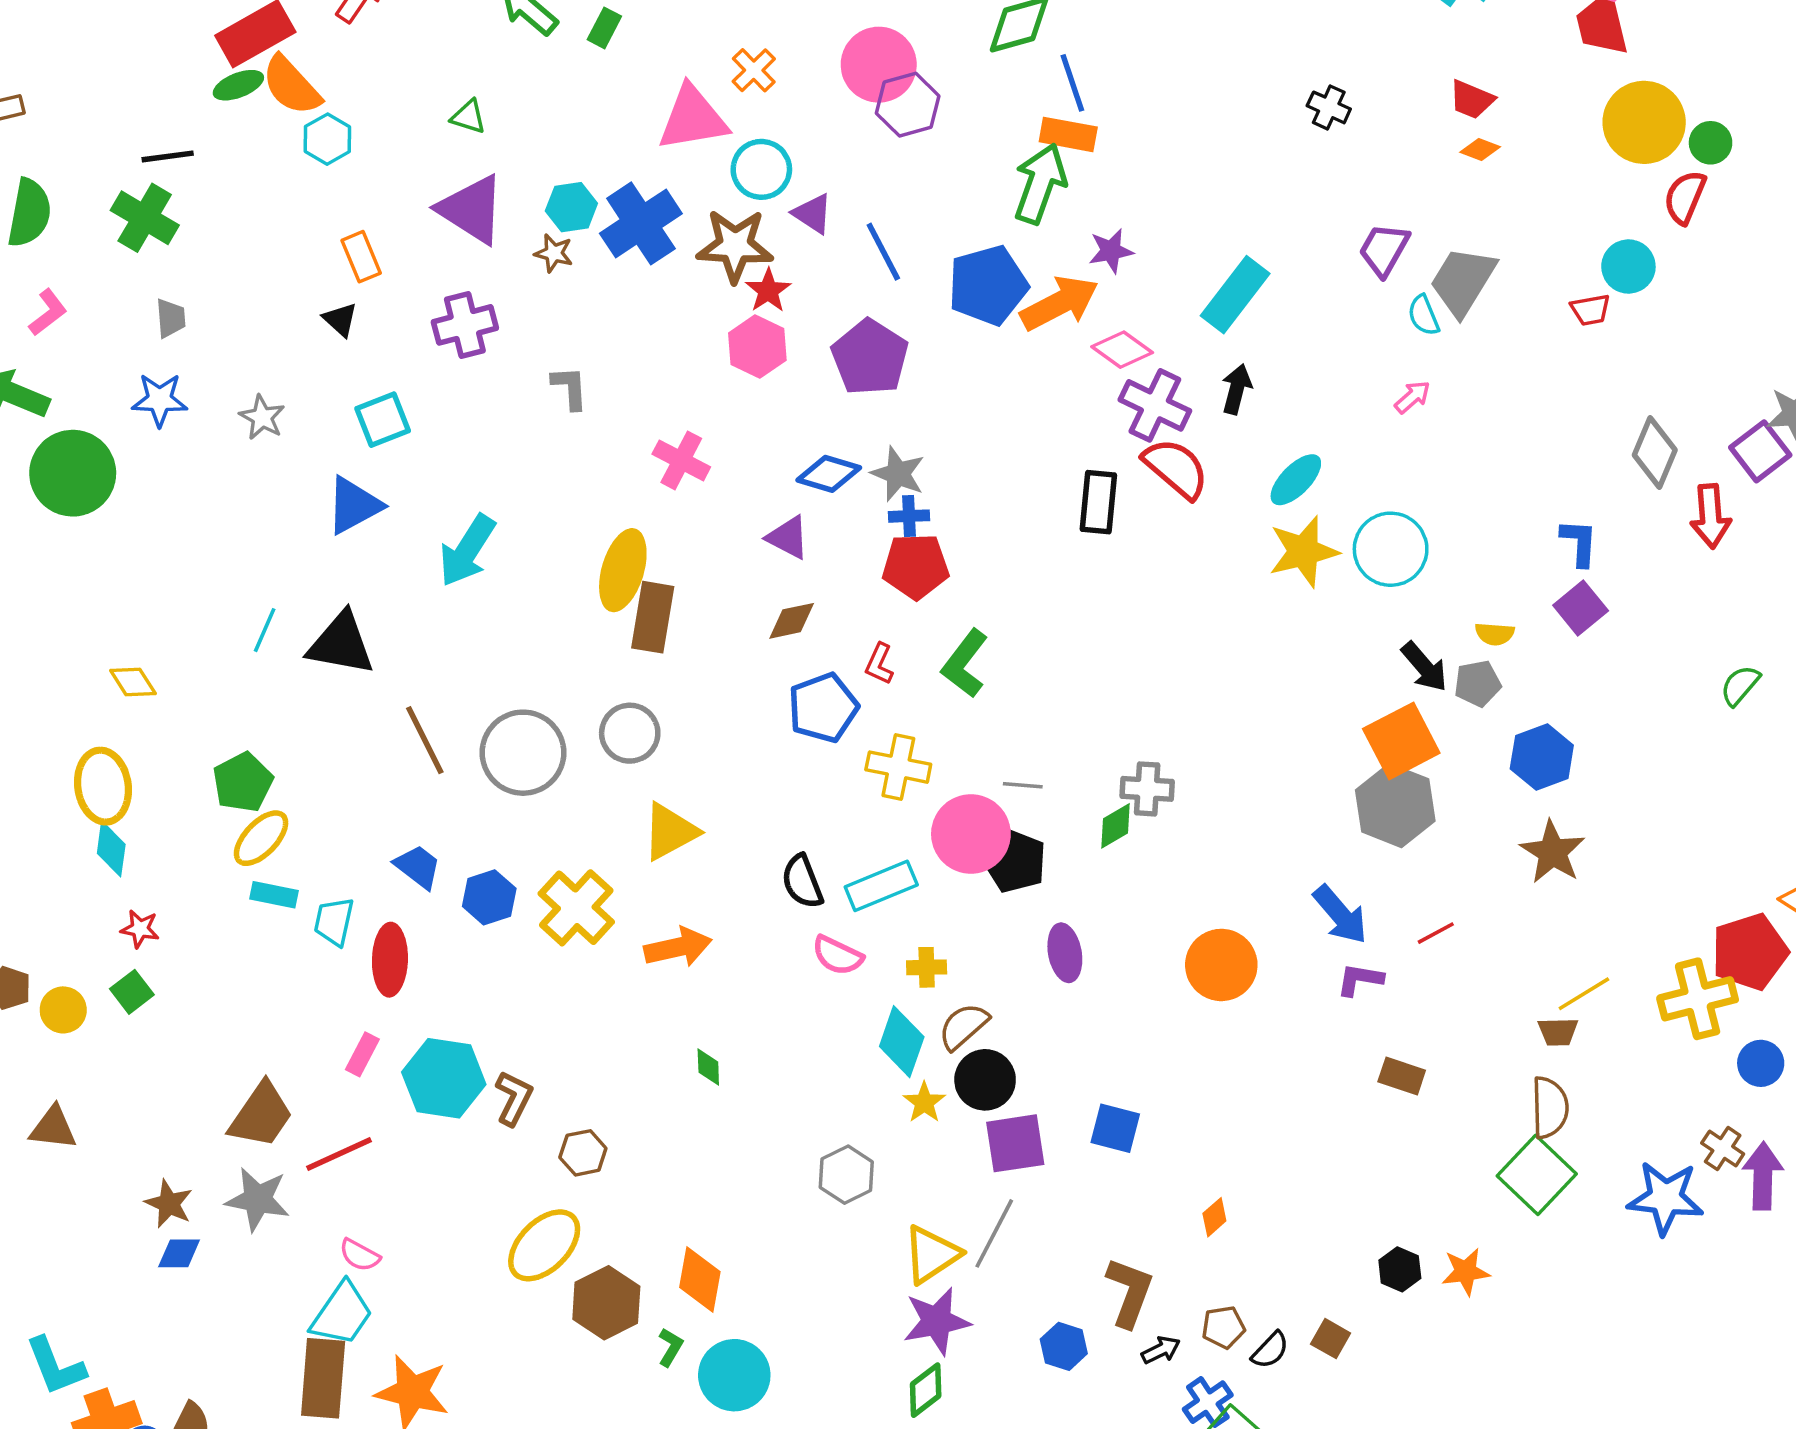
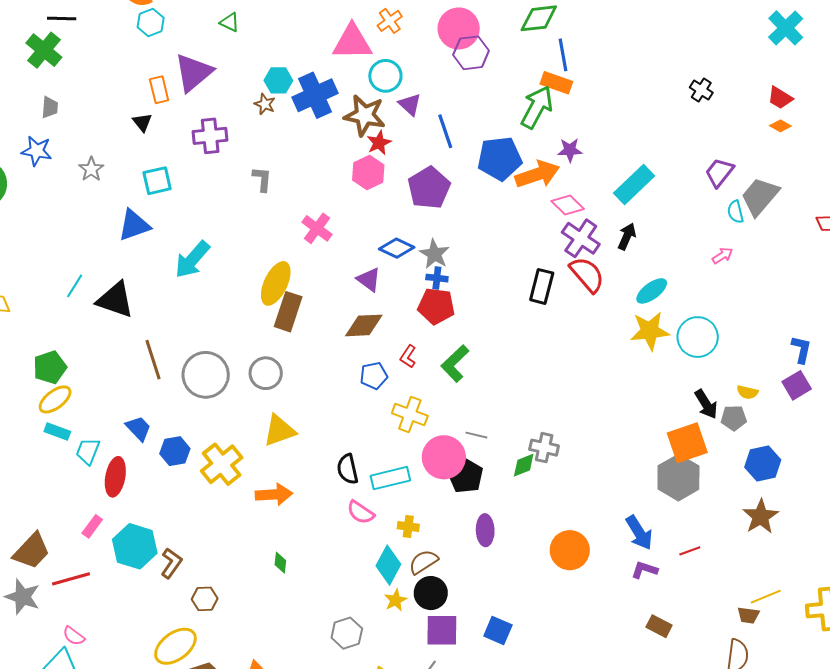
purple triangle: (472, 209) -> (193, 72), moved, turned 39
brown diamond: (792, 621) -> (364, 325), size x1.4
blue pentagon: (823, 708) -> (374, 376), size x0.7

